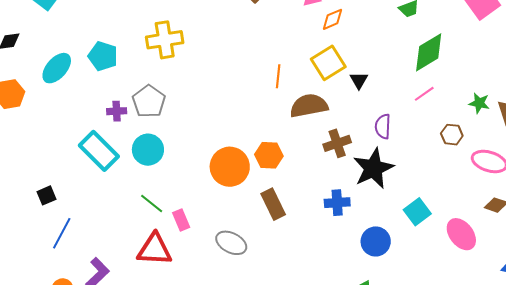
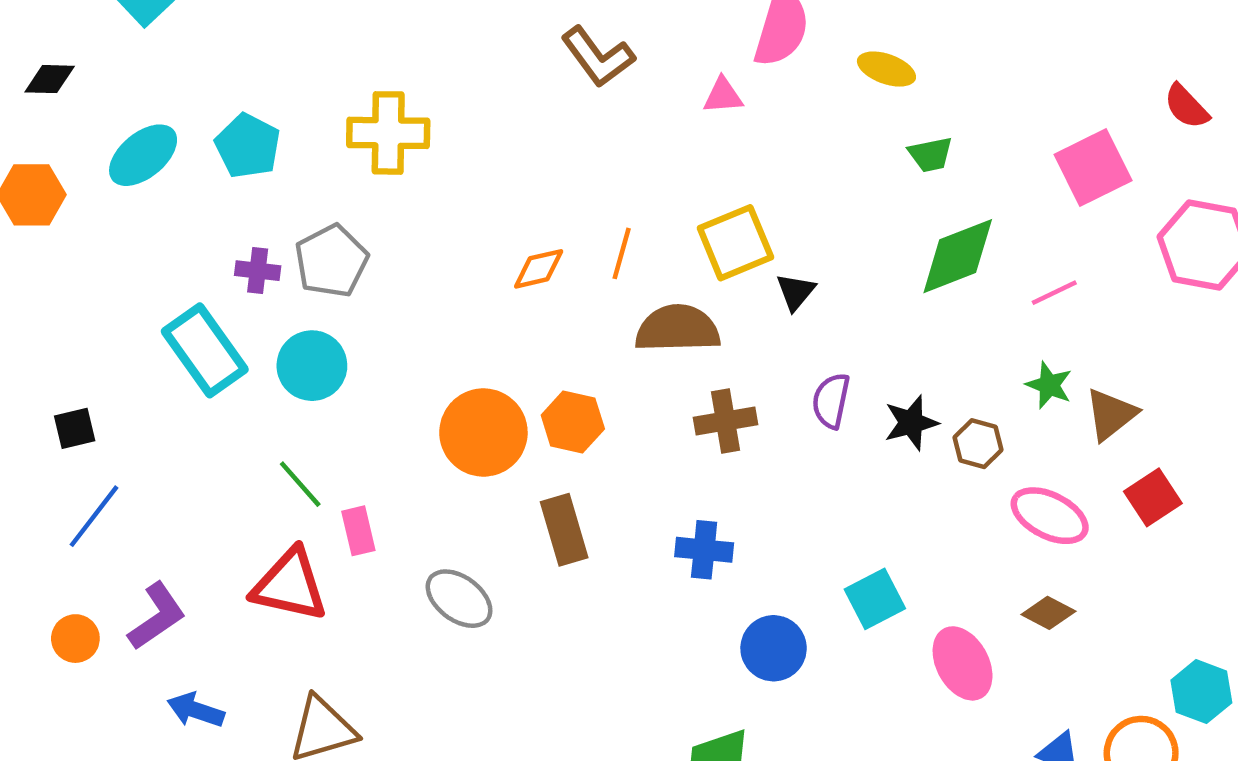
orange diamond: (333, 19) -> (539, 269), moved
pink line: (424, 94) -> (1054, 293), moved
black star: (373, 168) -> (911, 423), moved, size x0.6

